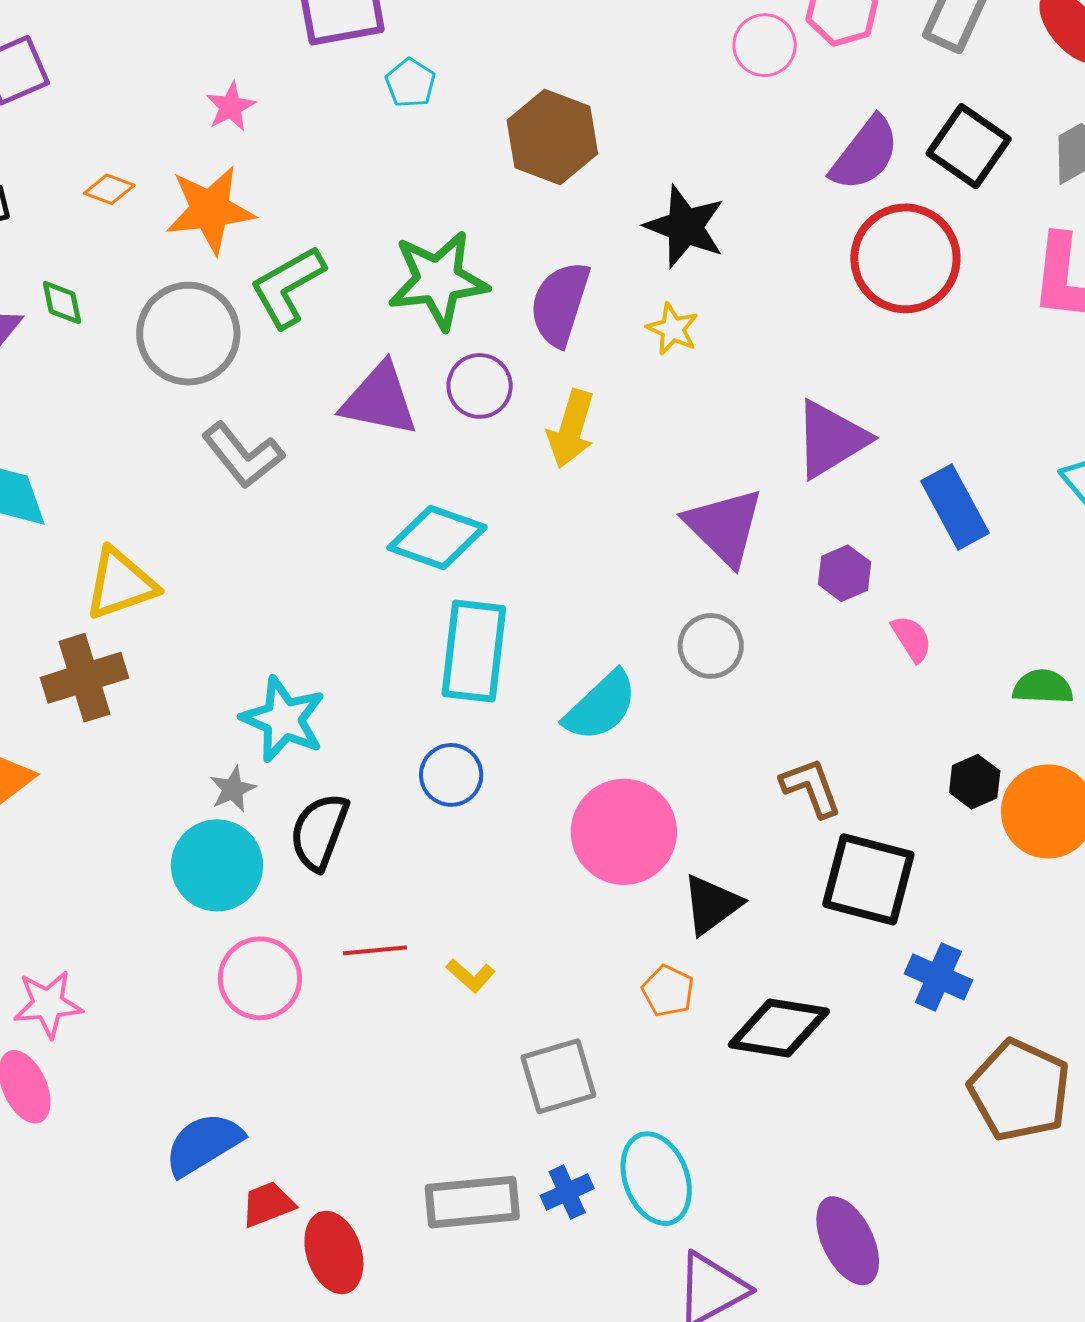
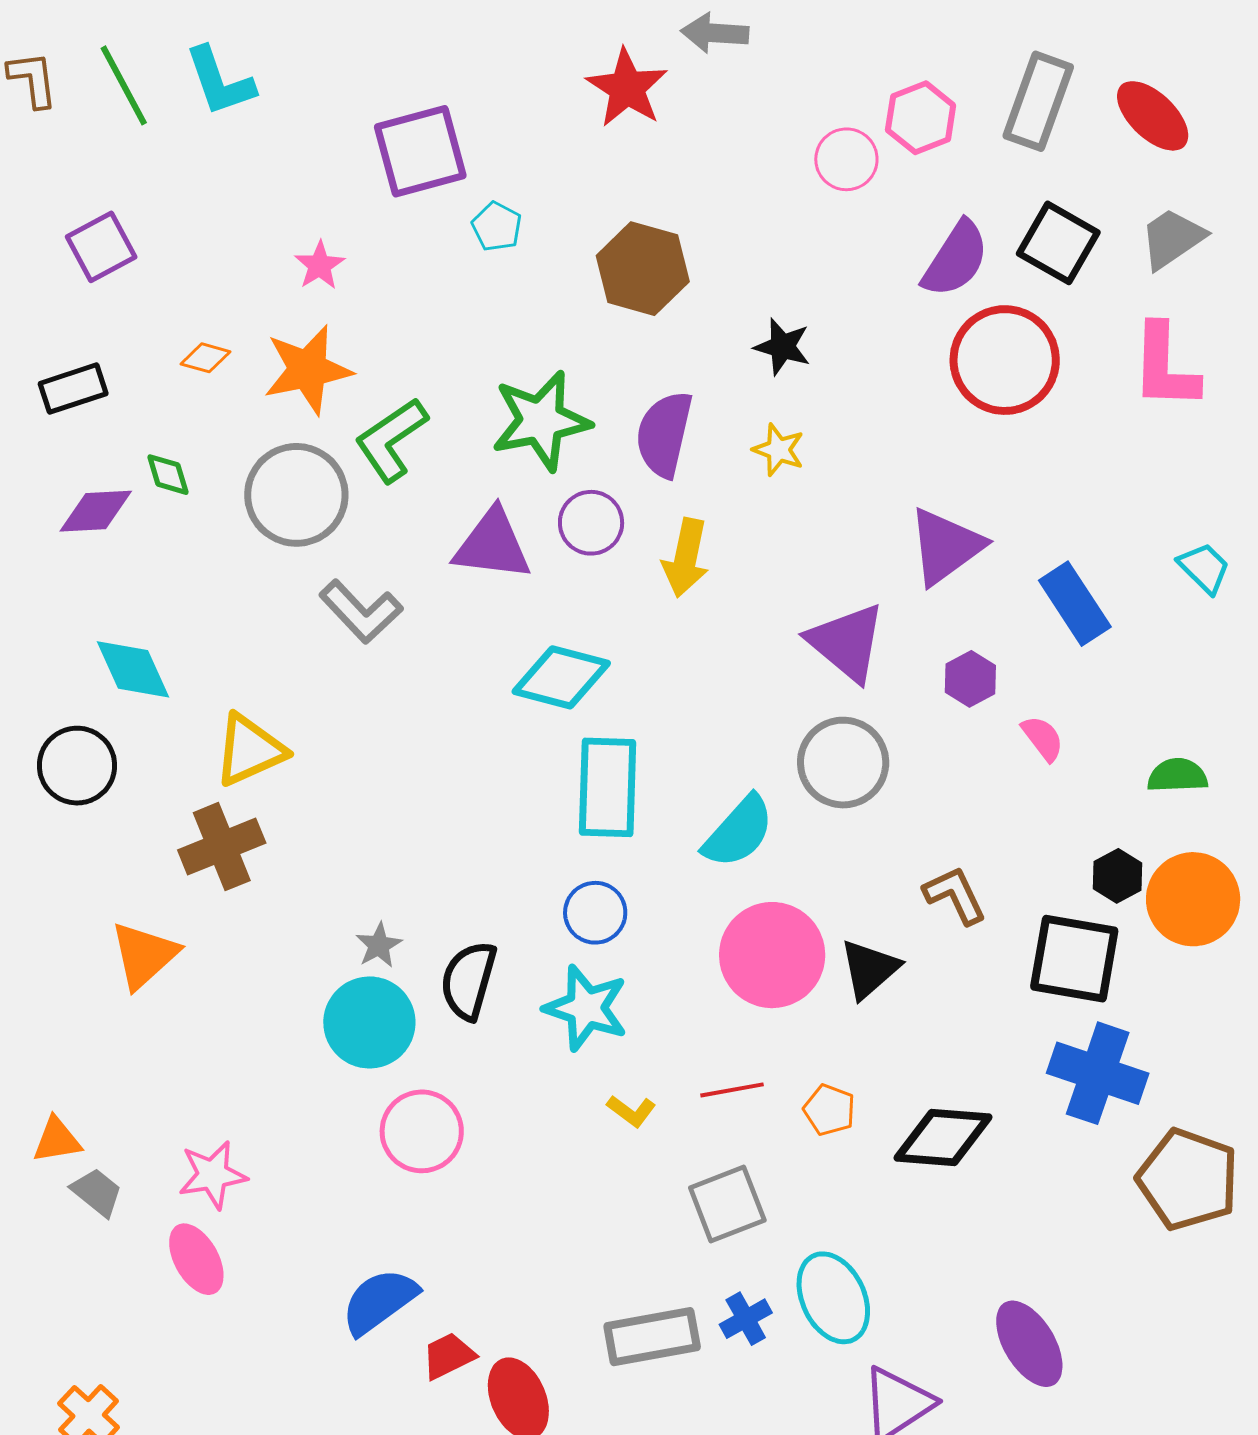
black star: (685, 227) -> (782, 347), size x0.7
gray circle: (711, 646) -> (843, 763), size x1.4
cyan star: (283, 719) -> (586, 1008), moved
black square: (868, 879) -> (1074, 959), moved
black triangle: (711, 905) -> (869, 969), moved
red line: (375, 950) -> (732, 1090), moved
blue cross: (938, 977) -> (1098, 1073), size x1.5

